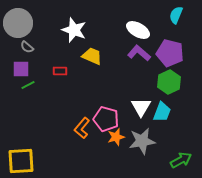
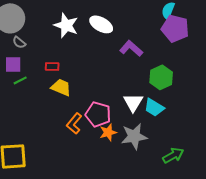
white ellipse: (138, 30) -> (101, 24), moved
purple pentagon: (170, 53) -> (175, 28), moved
yellow trapezoid: (92, 56) -> (61, 87), moved
cyan trapezoid: (162, 112) -> (154, 107), turned 100

